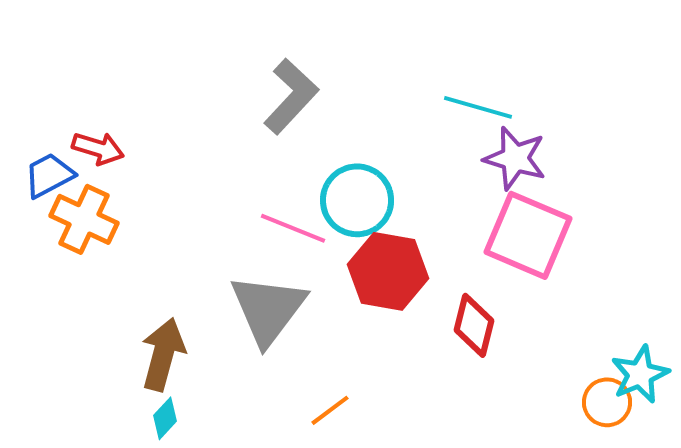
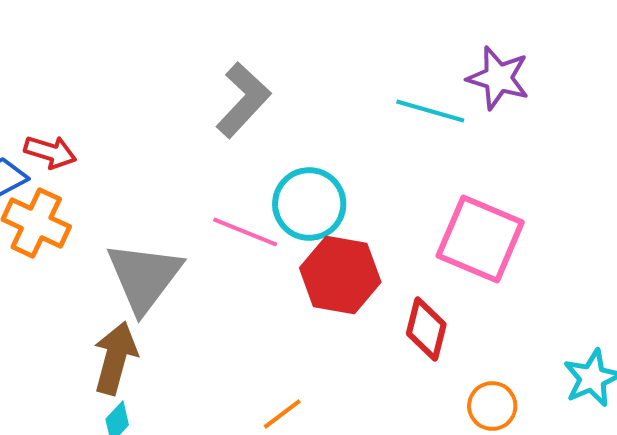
purple star: (515, 158) -> (498, 78), moved
gray triangle: (268, 309) -> (144, 277), moved
orange circle: (607, 402) -> (492, 406), moved

